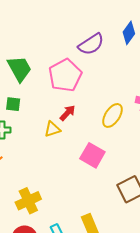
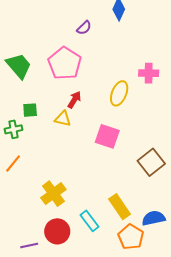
purple semicircle: (91, 44) -> (84, 28), size x0.6
green square: (13, 104) -> (30, 110), moved
yellow triangle: (52, 129) -> (63, 119), turned 42

